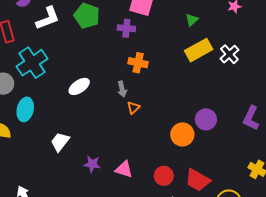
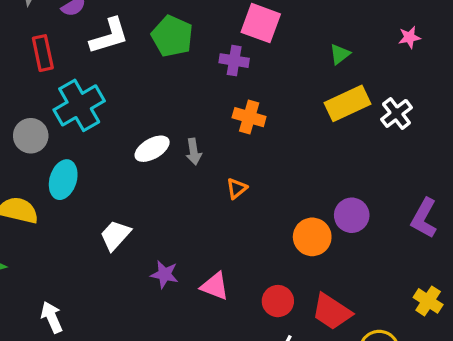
gray arrow: (122, 89) -> (194, 152), moved

